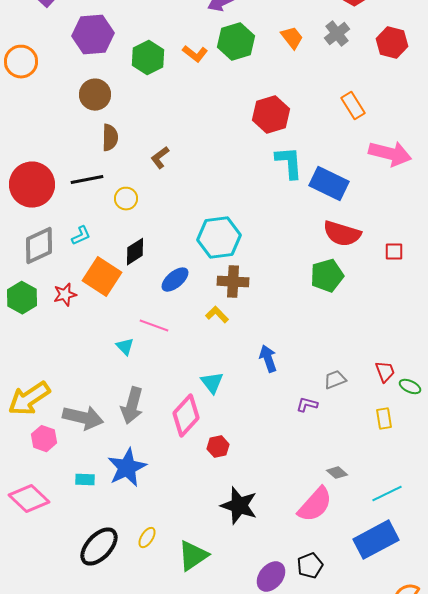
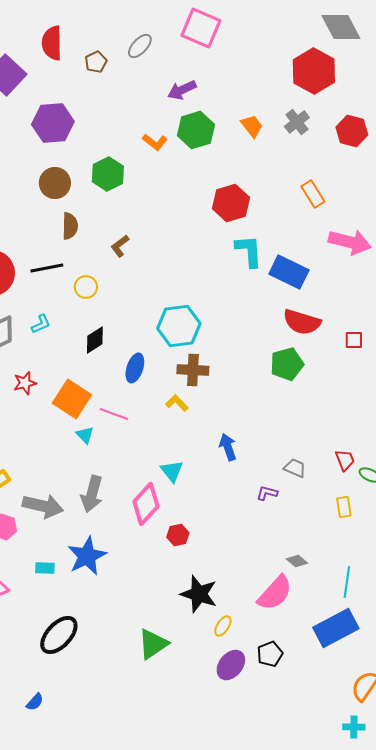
green hexagon: (148, 58) -> (108, 174), moved
orange square: (102, 277) -> (72, 399), moved
blue ellipse: (175, 280) -> (135, 368), turned -32
gray trapezoid: (335, 380) -> (295, 468), turned 45
cyan line: (387, 494) -> (347, 582), turned -56
yellow ellipse: (147, 538) -> (223, 626), moved

